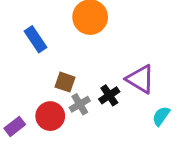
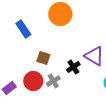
gray cross: (80, 104) -> (53, 81), moved

